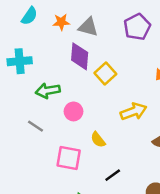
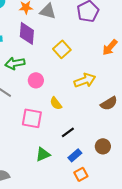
purple diamond: (80, 56) -> (27, 33), moved

